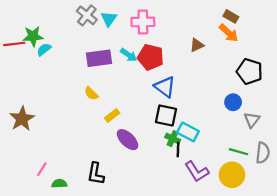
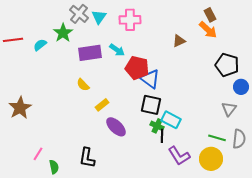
brown rectangle: (231, 16) -> (210, 15), turned 32
green star: (33, 36) -> (63, 33), moved, turned -30
red pentagon: (151, 57) -> (137, 68), moved
blue circle: (233, 102) -> (241, 87), moved
green semicircle: (59, 184) -> (54, 167), turned 80

